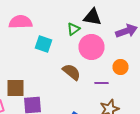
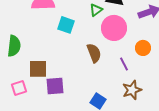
brown semicircle: (72, 72) -> (94, 53), turned 30
purple line: (102, 83) -> (124, 64), turned 64

